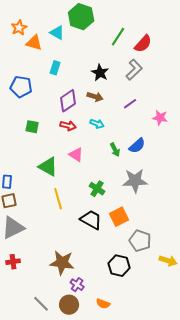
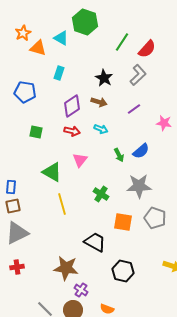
pink triangle: (76, 155) -> (80, 160), turned 35
orange square: (119, 217) -> (123, 222), turned 36
black trapezoid: (91, 220) -> (95, 242), moved
gray pentagon: (140, 241) -> (155, 218), moved

